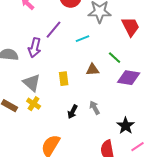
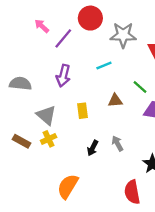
purple line: (54, 30) -> (63, 38), moved
purple arrow: (35, 48) -> (63, 76), moved
yellow cross: (34, 104) -> (49, 139), turned 32

